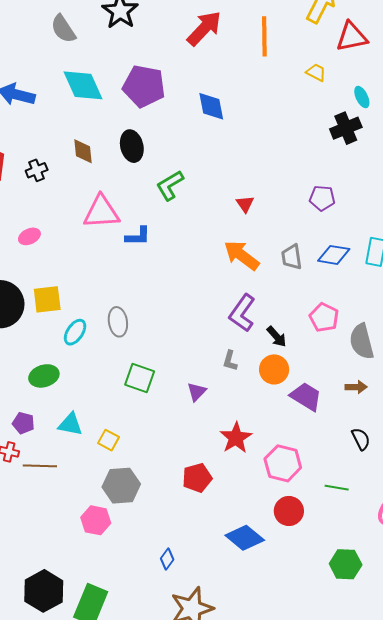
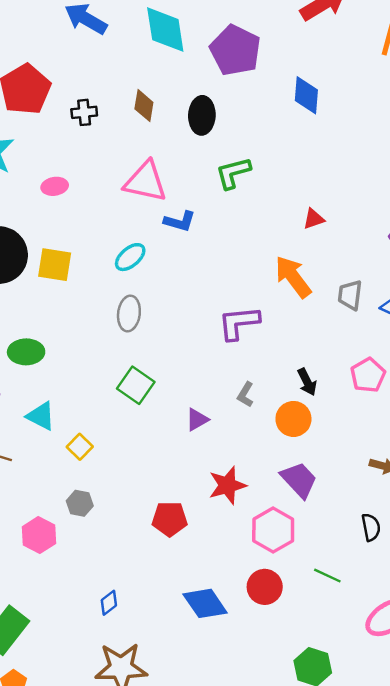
red triangle: (245, 204) -> (314, 219), turned 30
purple L-shape: (242, 313) -> (239, 323), moved, turned 33
cyan ellipse: (75, 332) -> (130, 257), moved
purple trapezoid: (306, 397) -> (299, 480), moved
gray hexagon: (121, 486) -> (80, 503), size x0.6

